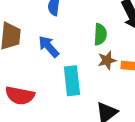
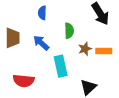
green semicircle: (100, 34) -> (69, 31), moved

